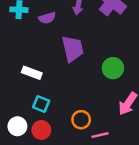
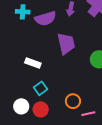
purple semicircle: (47, 18) -> (45, 19), size x1.5
cyan square: (41, 104) -> (41, 88), turned 32

